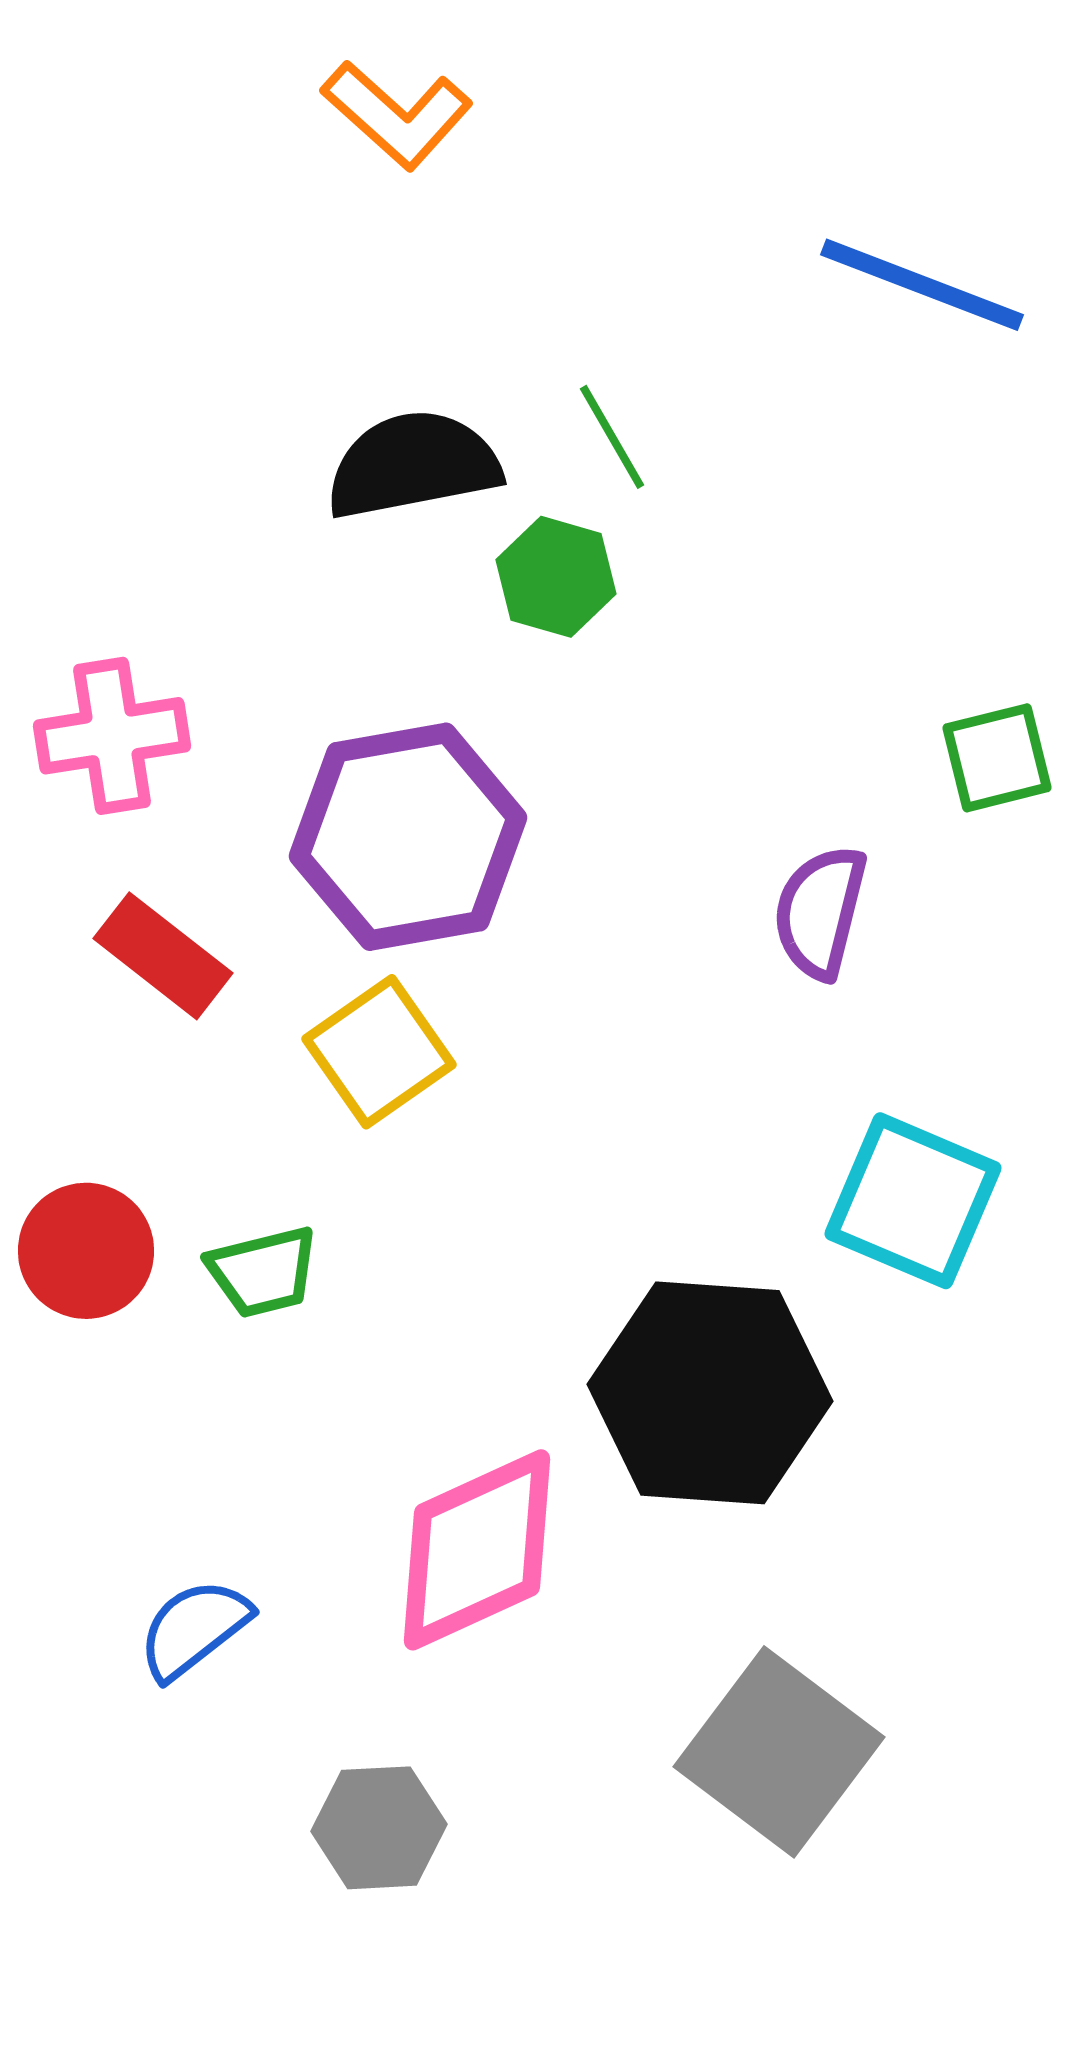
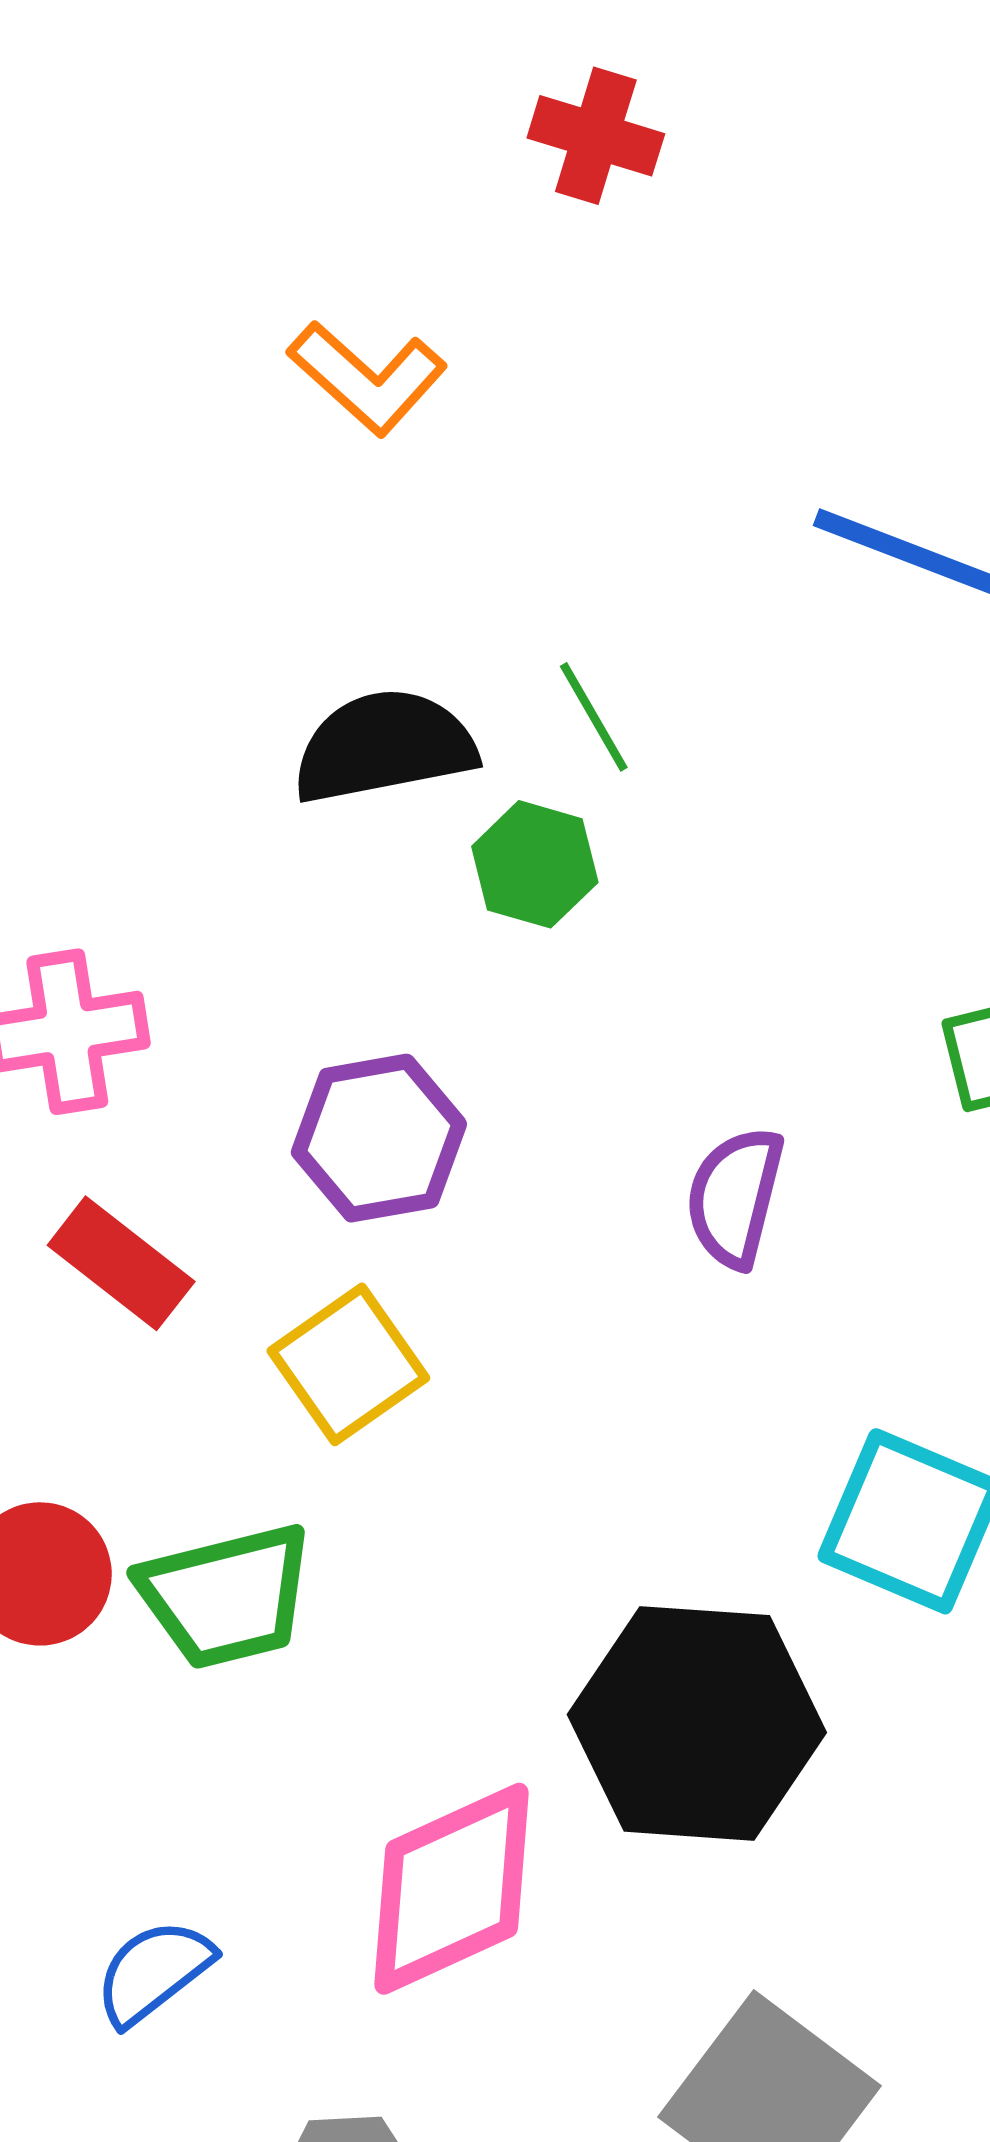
purple hexagon: (408, 837) -> (379, 1138), size x0.7
purple semicircle: (820, 912) -> (735, 1197), moved
green trapezoid: (263, 1272) -> (226, 1596), size x1.5

